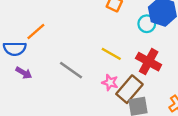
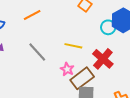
orange line: (36, 31) -> (32, 15), moved
yellow line: (111, 54) -> (73, 46), turned -30

